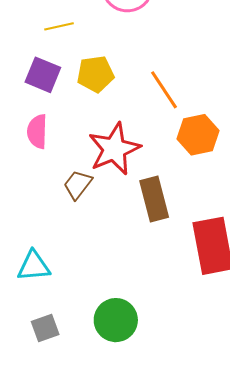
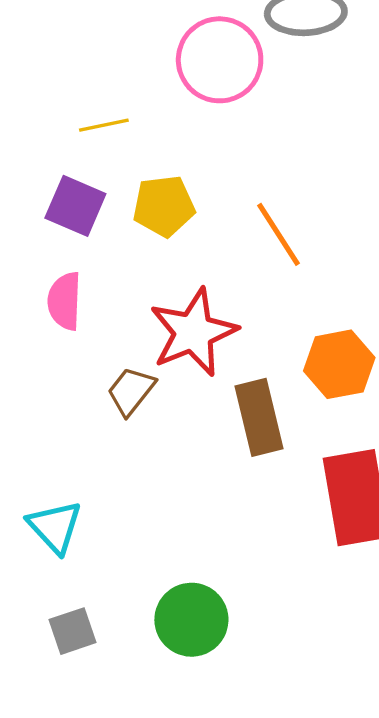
orange hexagon: (198, 135) -> (339, 364), moved
cyan triangle: (34, 266) -> (55, 527), turned 51

